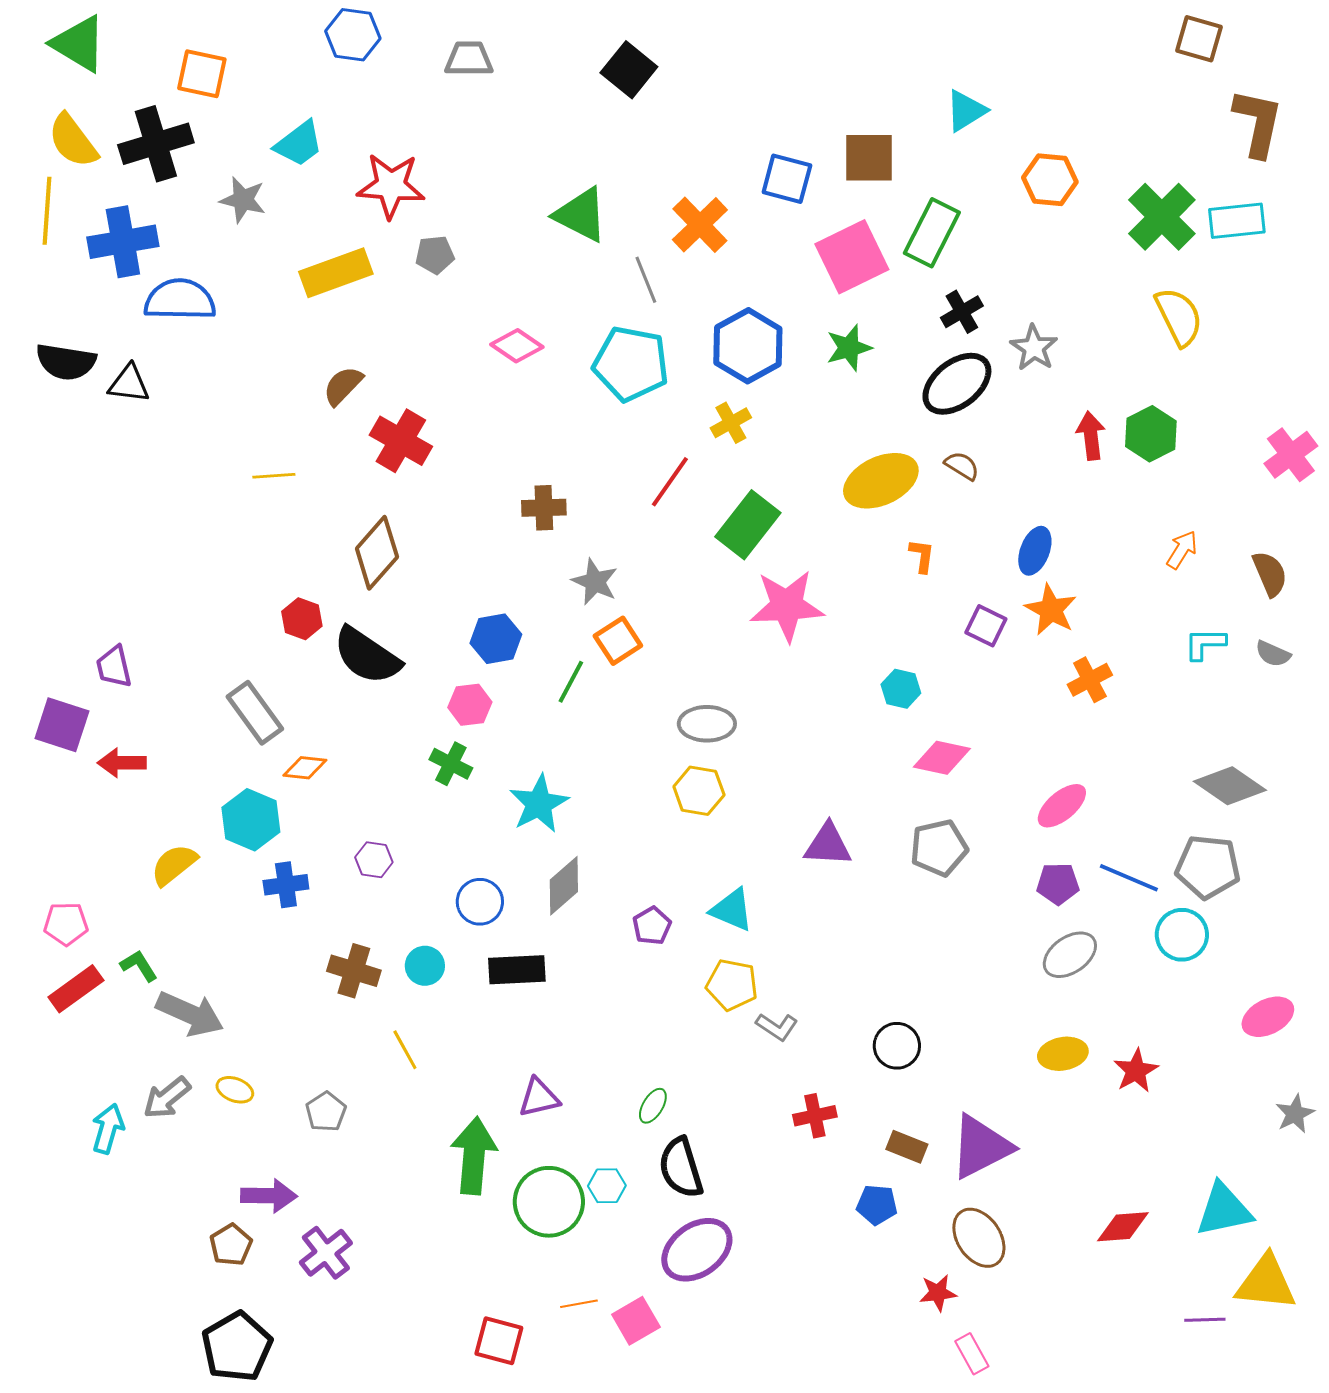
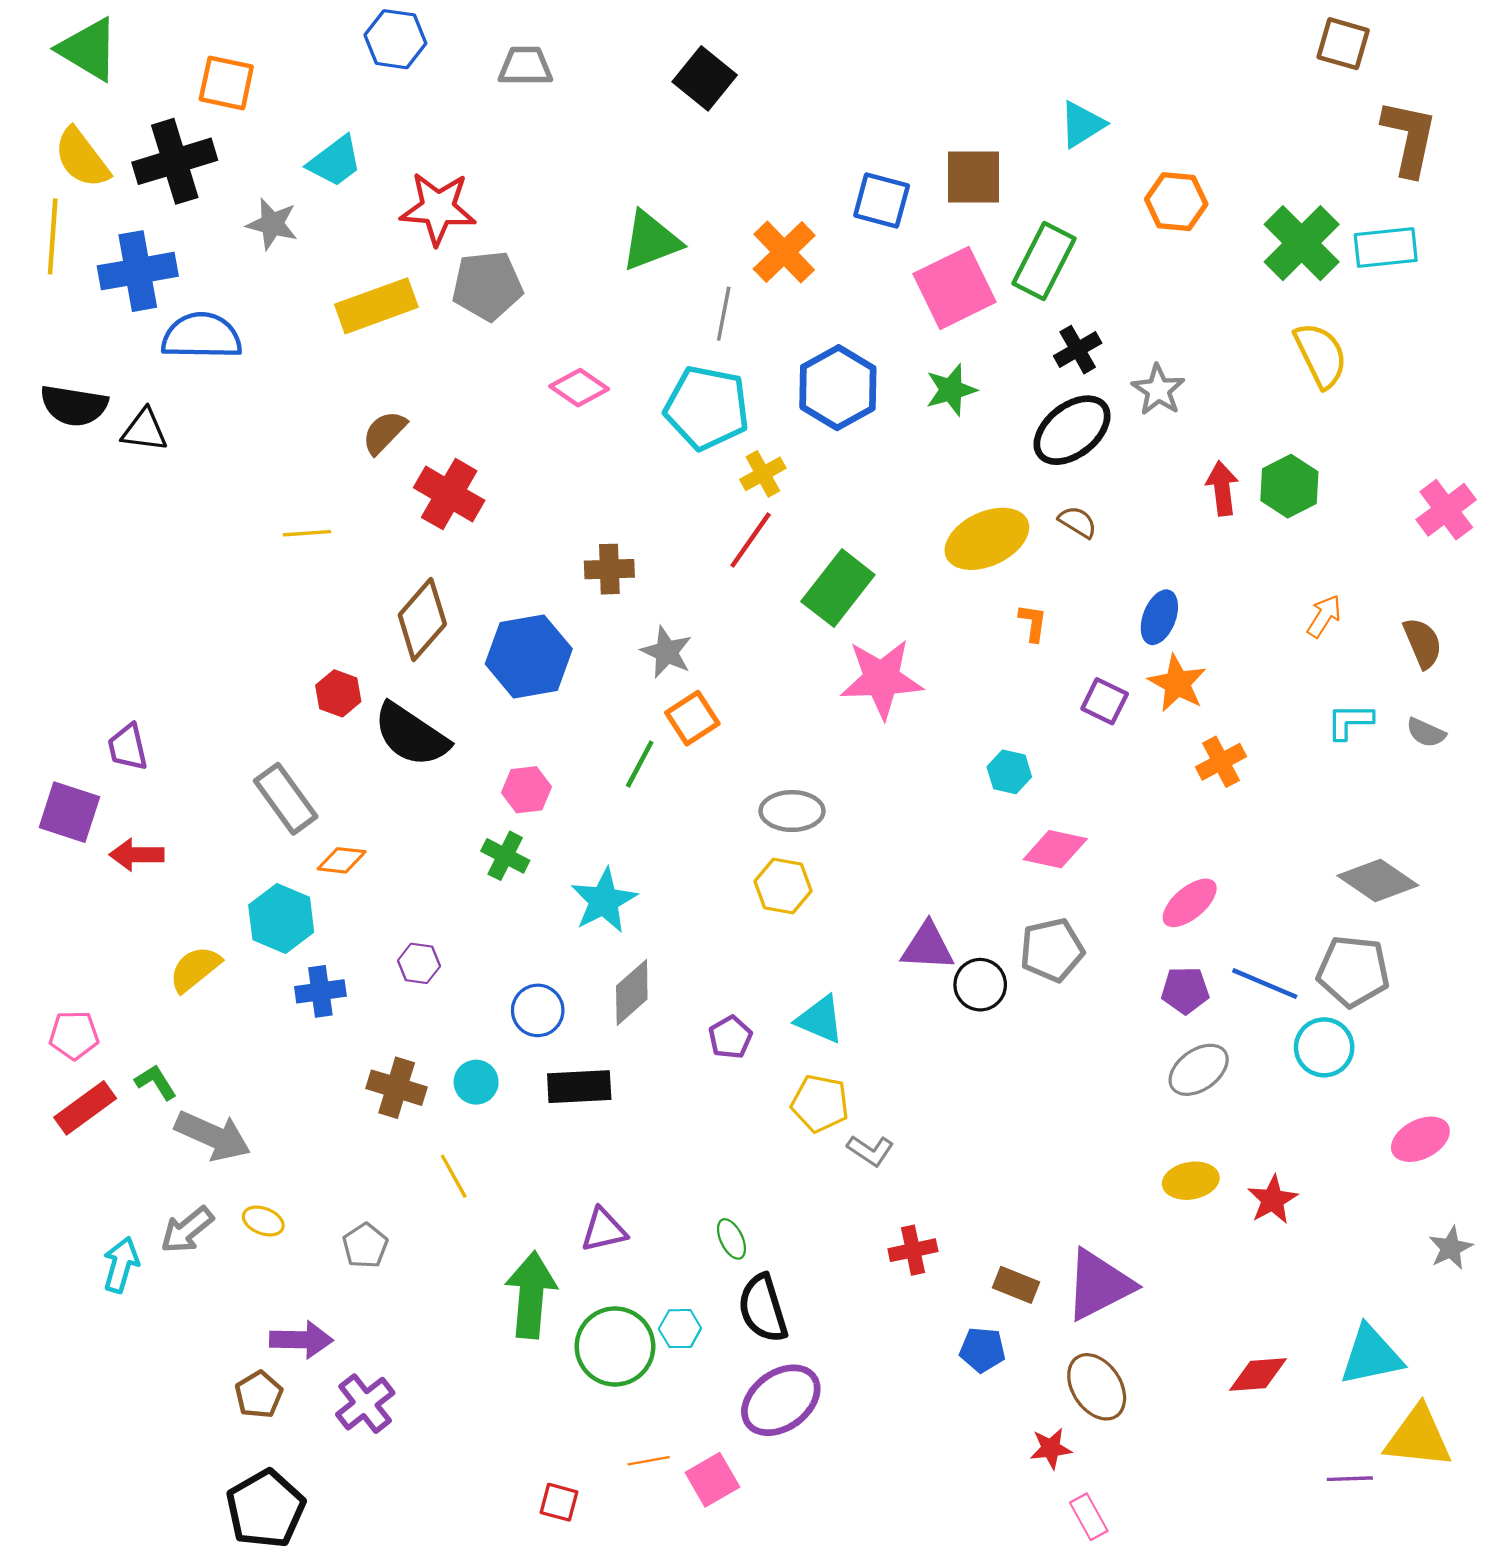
green triangle: (581, 215) -> (651, 241), turned -48
gray pentagon: (435, 255) -> (487, 286), size x1.6
gray line: (646, 280) -> (724, 314), turned 33
yellow cross: (731, 423) -> (763, 474), moved
blue hexagon: (496, 639) -> (529, 656), moved, size x1.5
black circle: (897, 1046) -> (980, 985), moved
green ellipse: (653, 1106) -> (731, 1239), turned -57
red square: (499, 1341) -> (559, 1502), size x0.7

